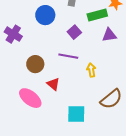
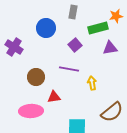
red triangle: (53, 84) -> (54, 97), turned -48
pink ellipse: (30, 98) -> (31, 111), turned -40

